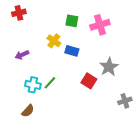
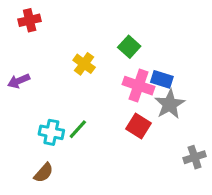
green square: (72, 21) -> (129, 47), moved, turned 32
pink cross: (100, 25) -> (139, 86), moved, turned 36
blue rectangle: (72, 51) -> (162, 79), moved
purple arrow: (22, 55) -> (19, 81), moved

